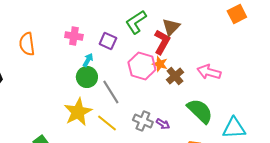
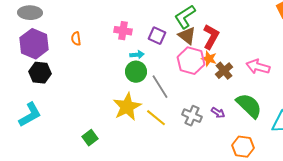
brown triangle: (171, 27) -> (187, 36), moved, turned -36
orange semicircle: (27, 44) -> (76, 39), size x0.6
cyan arrow: (88, 60) -> (137, 55), turned 56
purple arrow: (163, 124) -> (218, 113), moved

